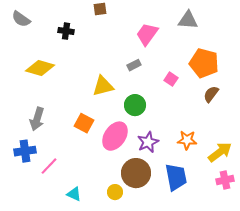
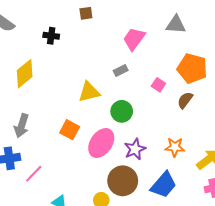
yellow diamond: (40, 68) -> (25, 74), turned -56
brown semicircle: (211, 94) -> (185, 100), moved
blue trapezoid: (176, 177) -> (164, 185), turned 52

